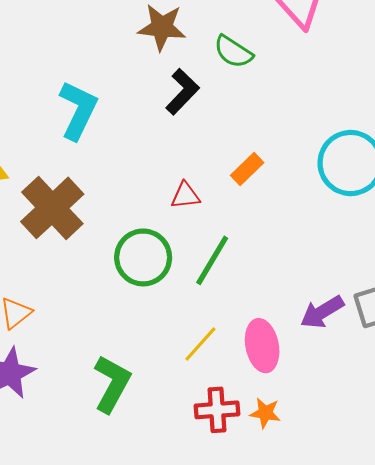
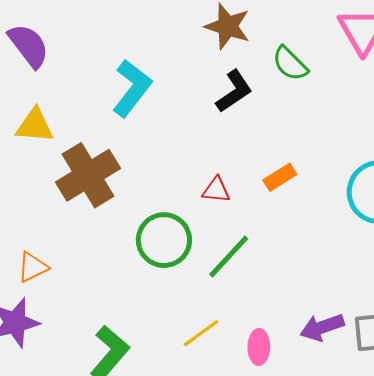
pink ellipse: (262, 346) -> (259, 347), size x0.7

